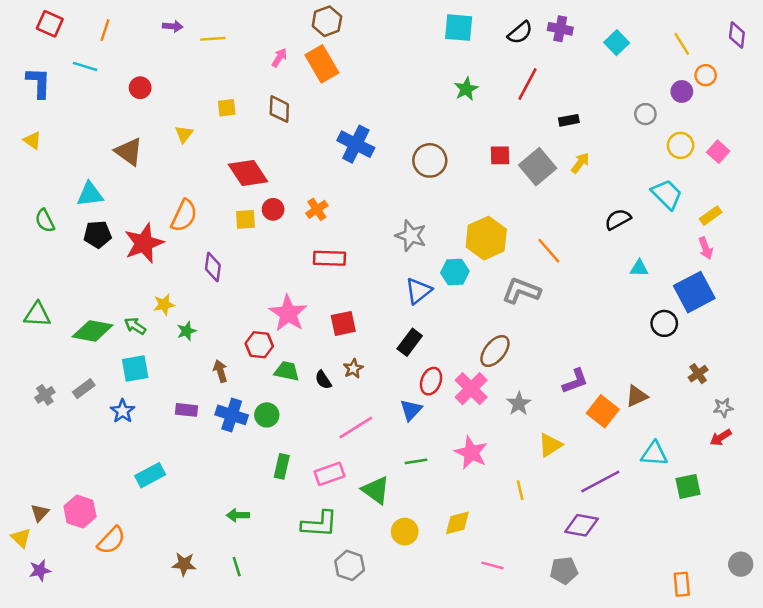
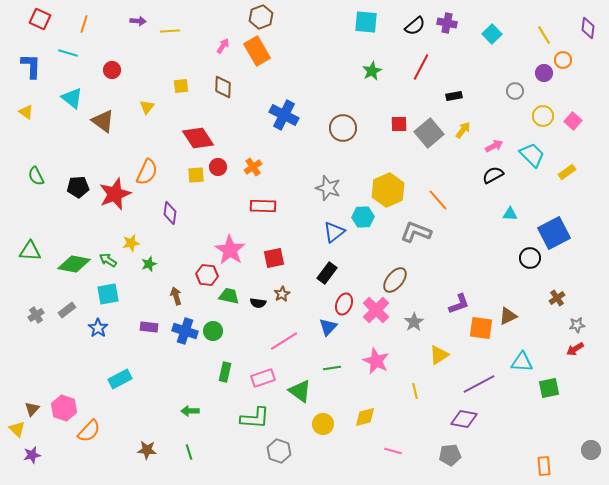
cyan triangle: (90, 194) -> (72, 98), moved, turned 45
pink arrow: (706, 248) -> (494, 146), moved, turned -96
black semicircle: (323, 380) -> (258, 303), turned -49
orange square: (603, 411) -> (481, 328), turned -30

